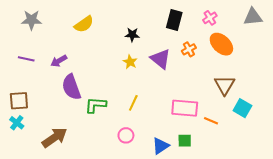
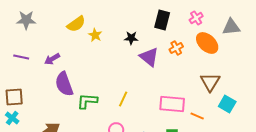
gray triangle: (253, 17) -> (231, 27), moved
black star: (132, 35) -> (131, 38), moved
yellow star: (130, 62) -> (95, 35), moved

